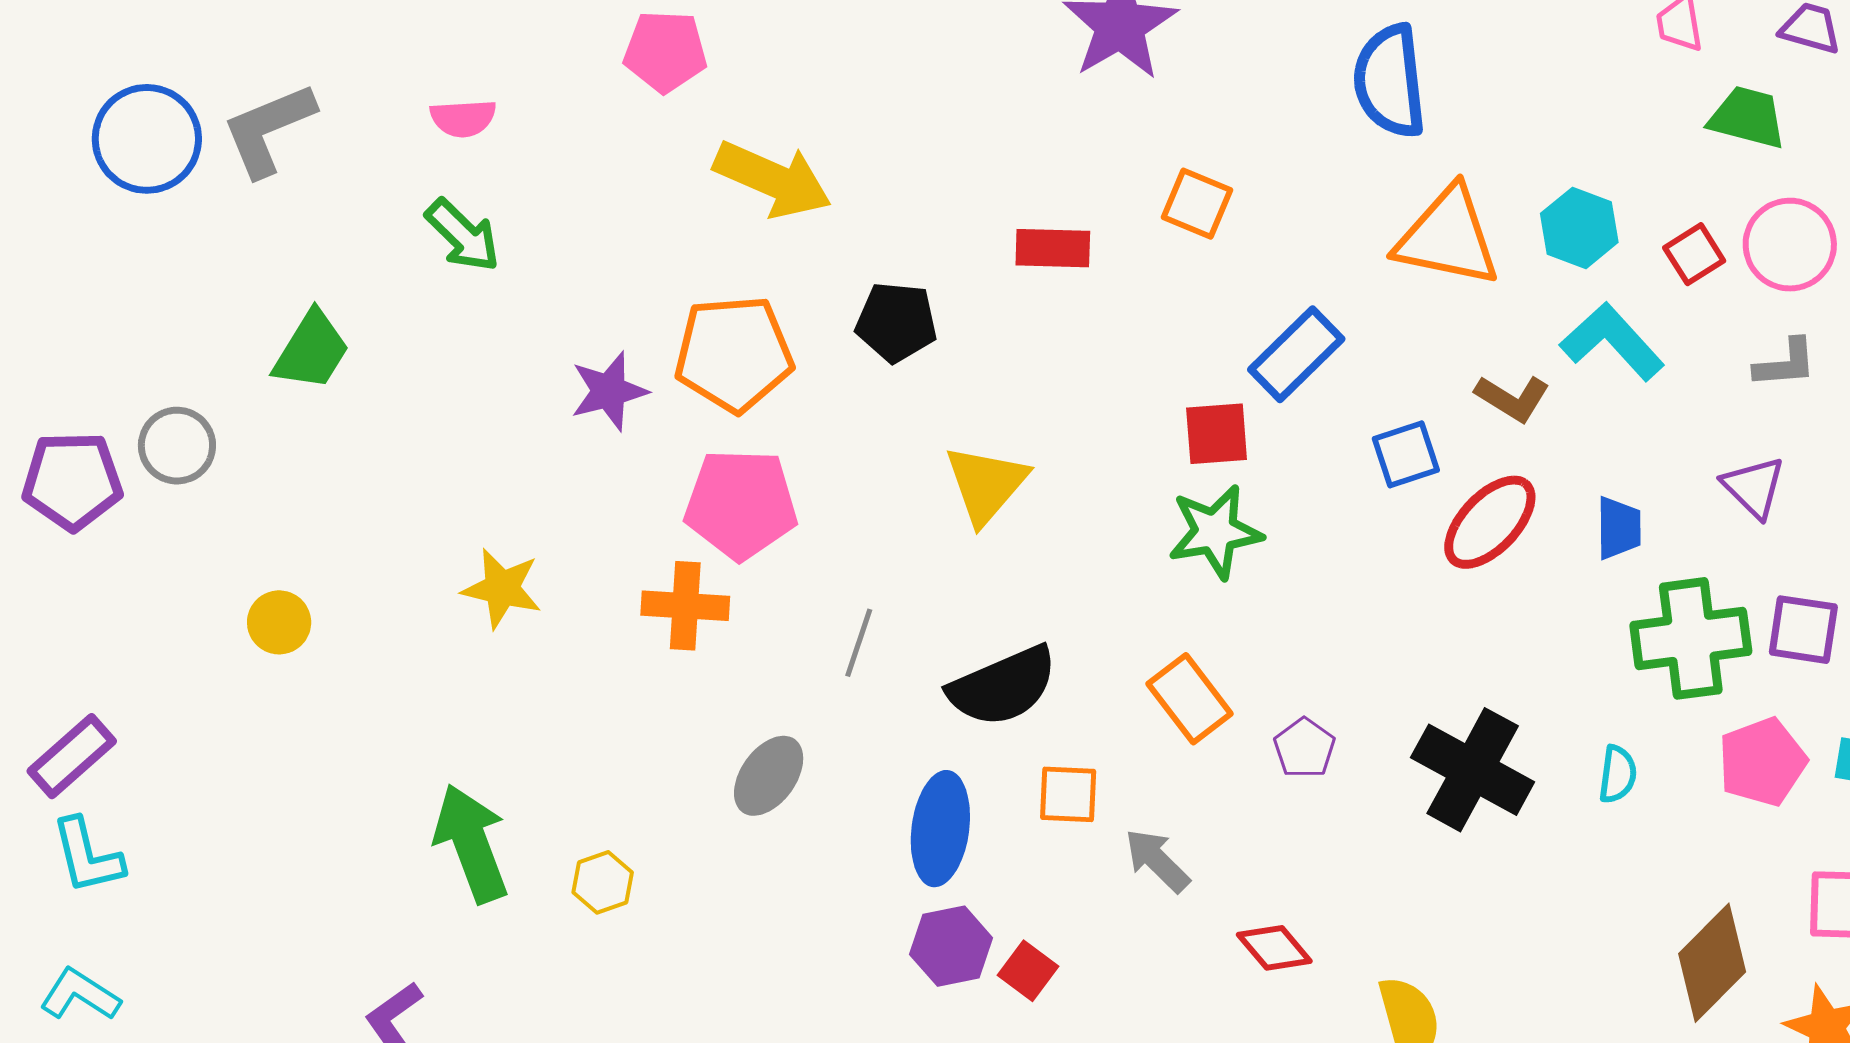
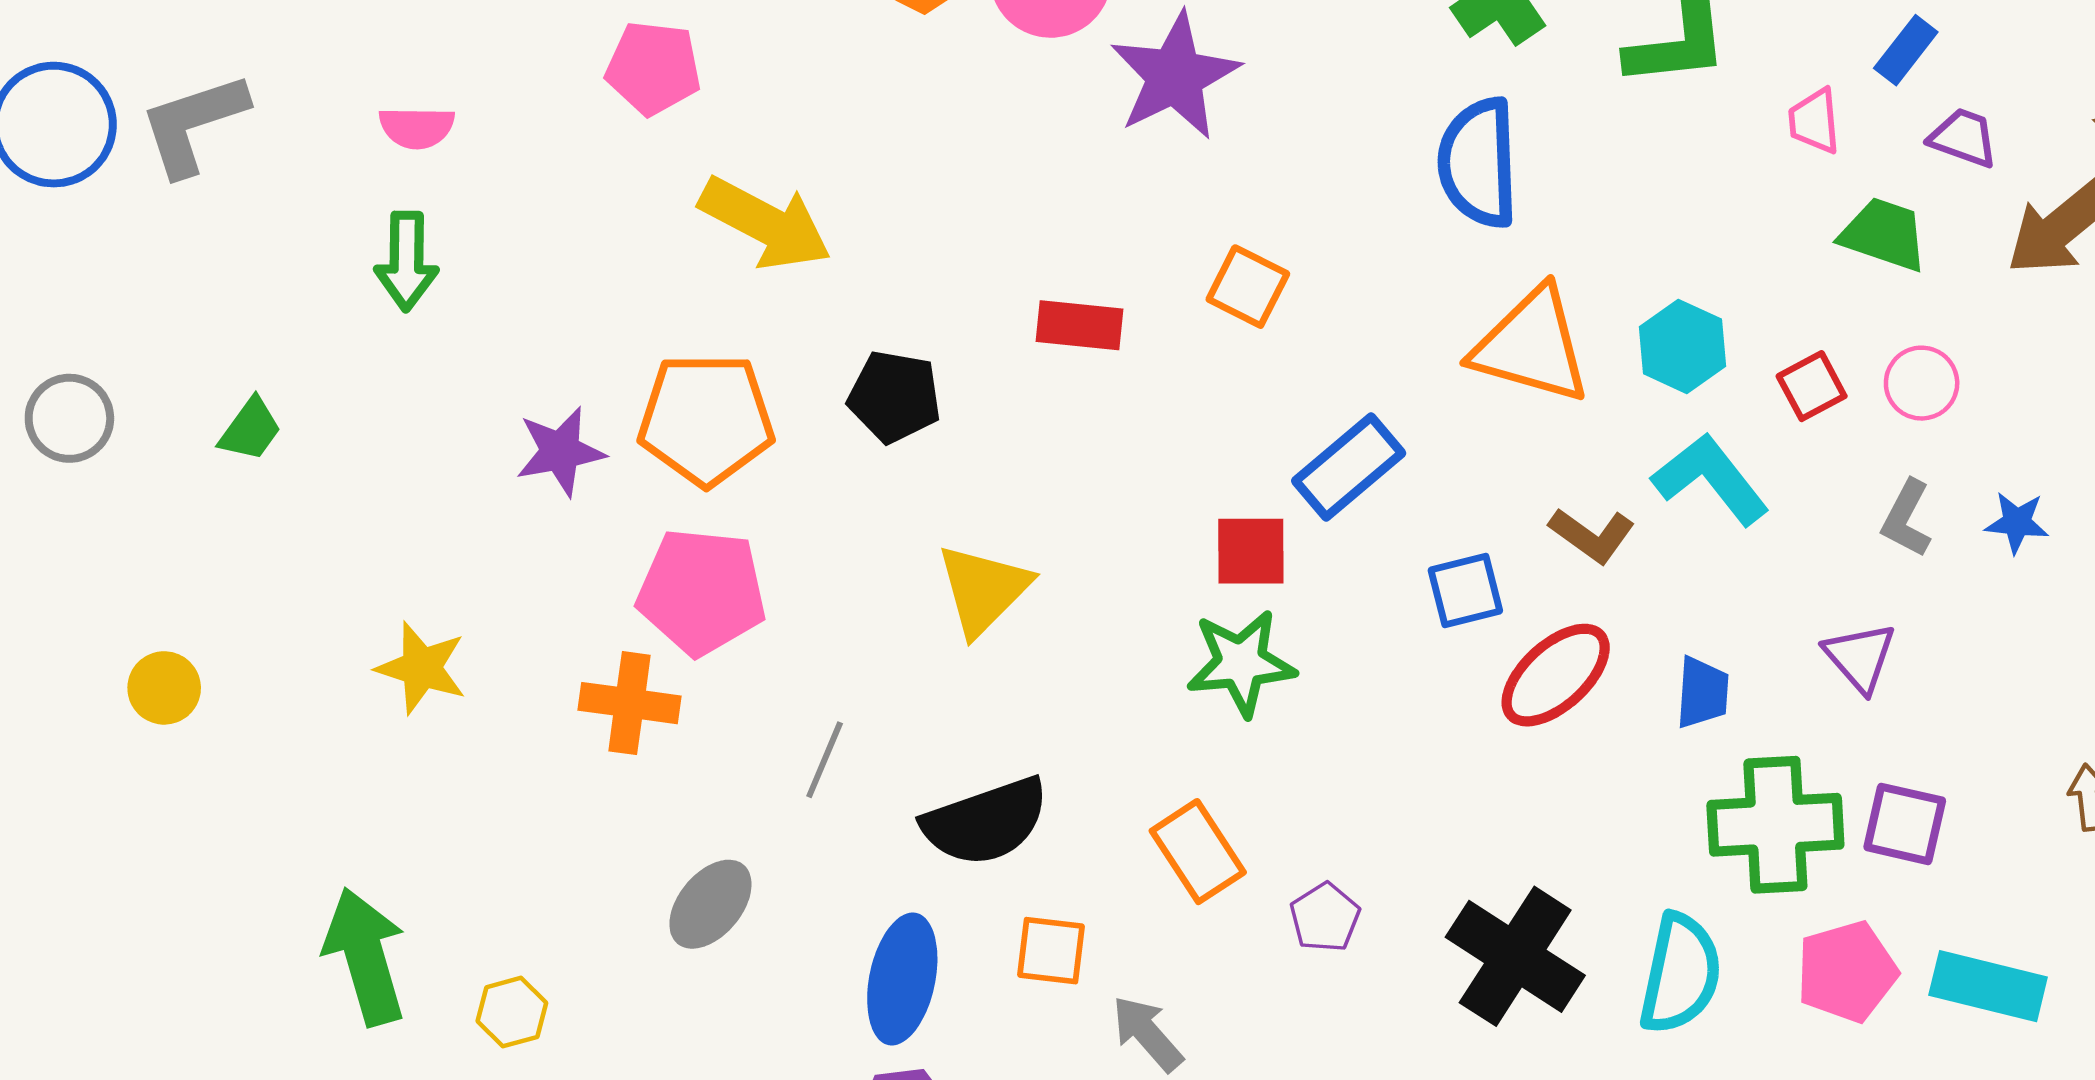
green arrow: (463, 235) -> (407, 261), turned 42
pink circle: (1790, 245) -> (1922, 383), size x0.7
green trapezoid: (311, 351) -> (250, 429), moved, size x0.7
gray L-shape: (1785, 363) -> (1907, 519), turned 118
gray circle: (177, 446) -> (69, 418), moved
cyan semicircle: (1618, 774) -> (1680, 974), size x1.8

